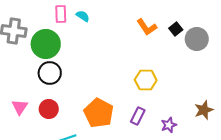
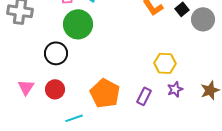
green circle: (46, 44) -> (78, 24), moved
yellow hexagon: (146, 80) -> (165, 63), moved
purple star: (169, 125) -> (175, 89), moved

